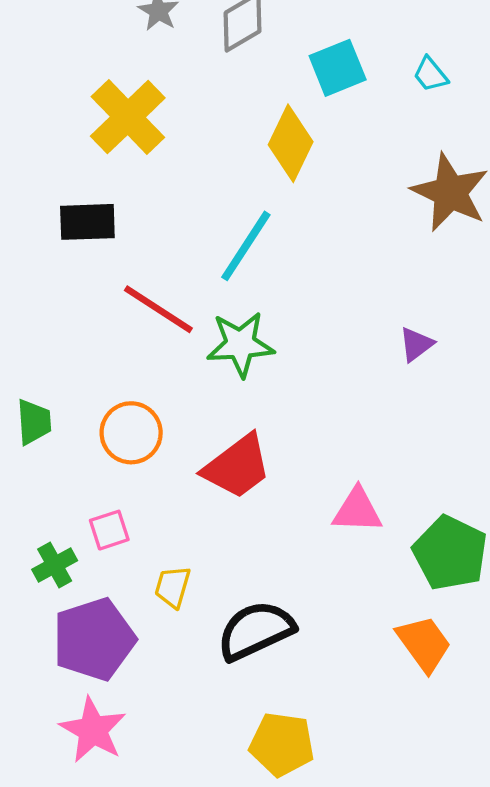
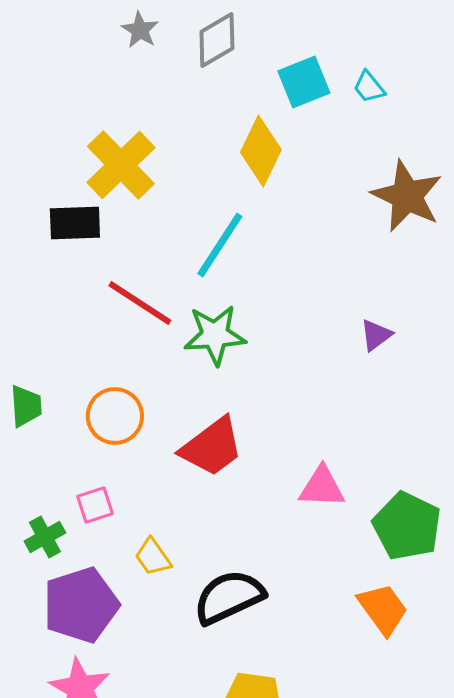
cyan trapezoid: (430, 74) -> (369, 87), moved
yellow cross: (128, 117) -> (121, 165), moved
yellow trapezoid: (173, 587) -> (153, 557), turned -51

